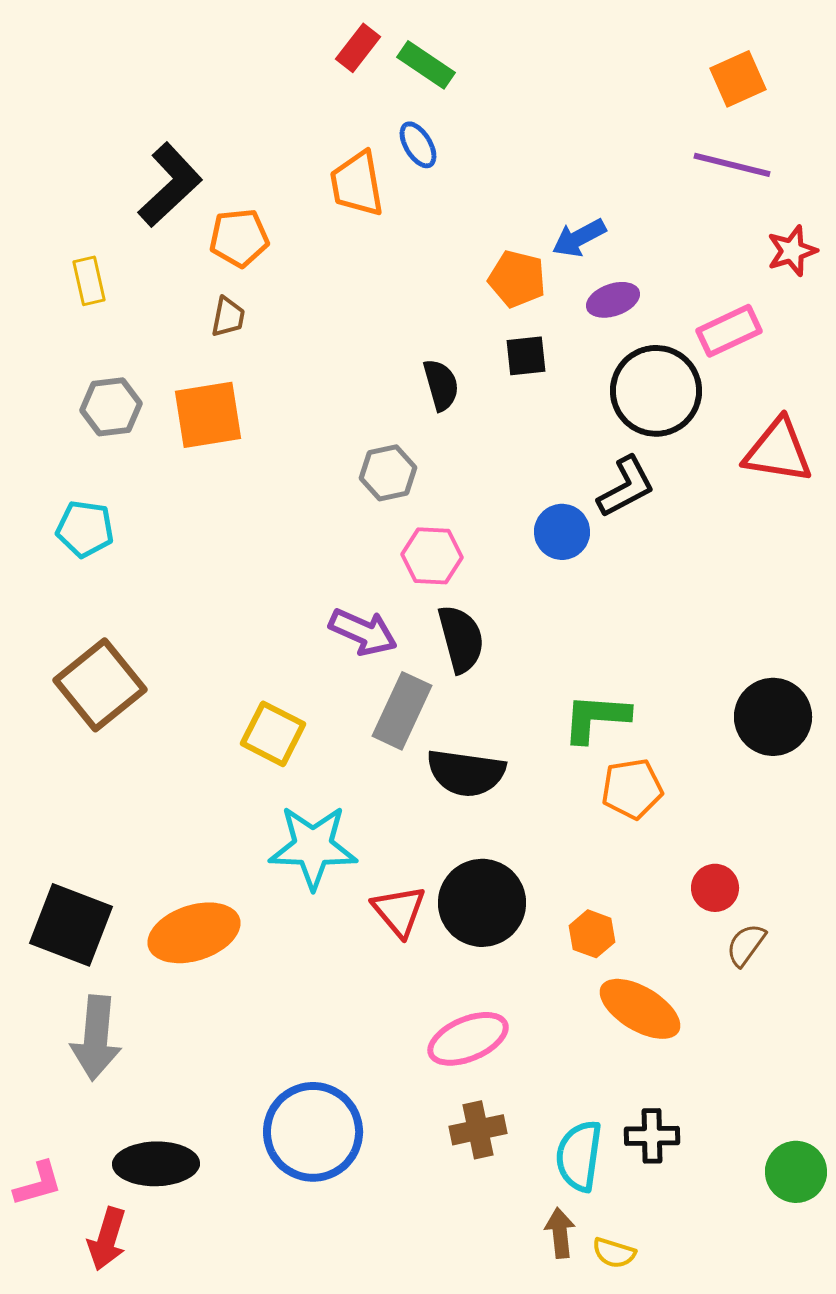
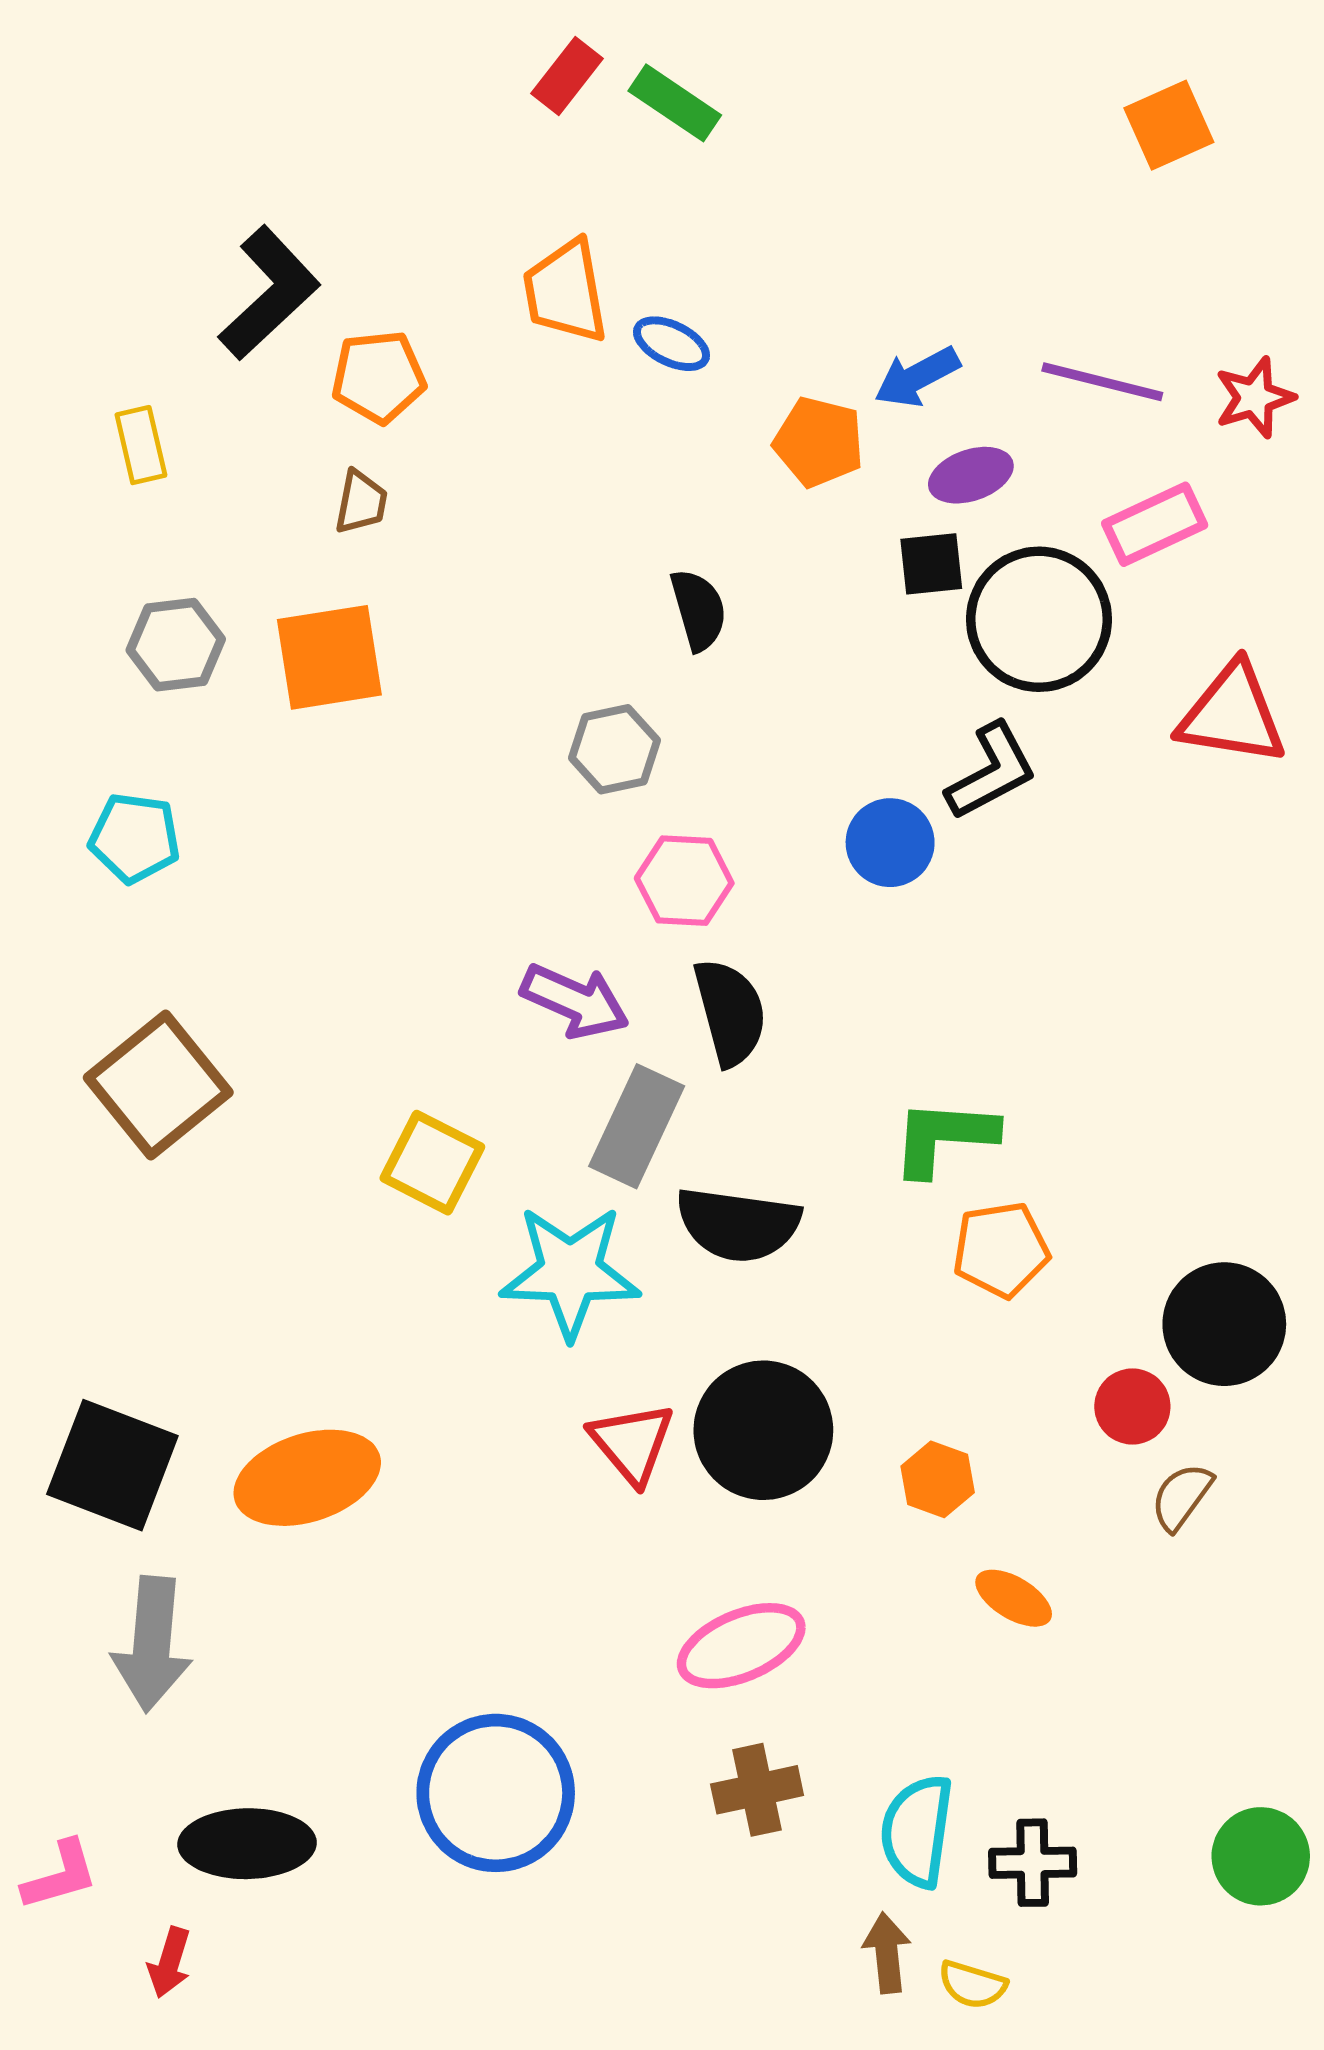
blue ellipse: (418, 145) -> (672, 344), moved, turned -33
purple line: (732, 165) -> (1102, 382), moved
black square: (526, 356) -> (931, 564), moved
black circle: (773, 717) -> (1224, 1324), moved
cyan star: (313, 847) -> (570, 1272), moved
orange ellipse: (640, 1009) -> (1014, 1598), size x0.6
black cross: (652, 1136) -> (1033, 1863), moved
red arrow: (107, 1239) -> (169, 1962), size x0.7

